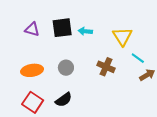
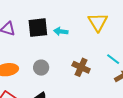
yellow triangle: (122, 36) -> (98, 22), moved

